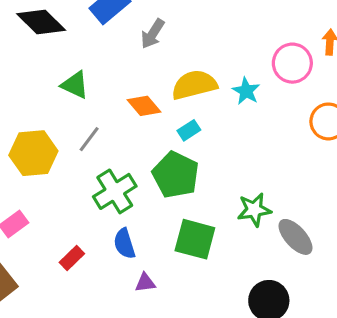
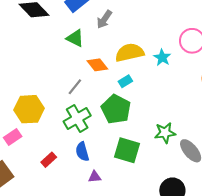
green triangle: (75, 85) -> (75, 38), moved
gray line: (89, 139) -> (75, 87), moved
yellow hexagon: (33, 153) -> (29, 109), moved

